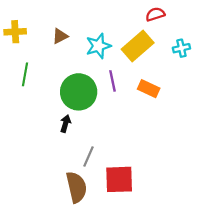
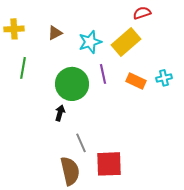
cyan cross: (181, 48) -> (164, 78), moved
gray line: (88, 156) -> (81, 143), turned -48

